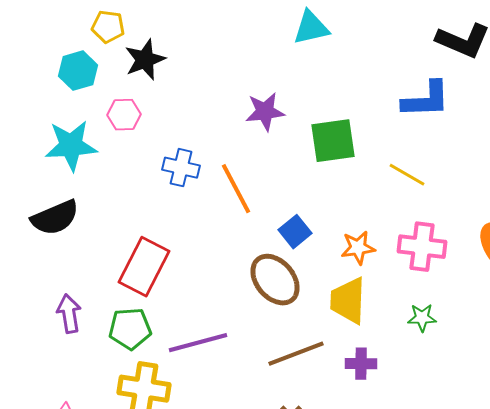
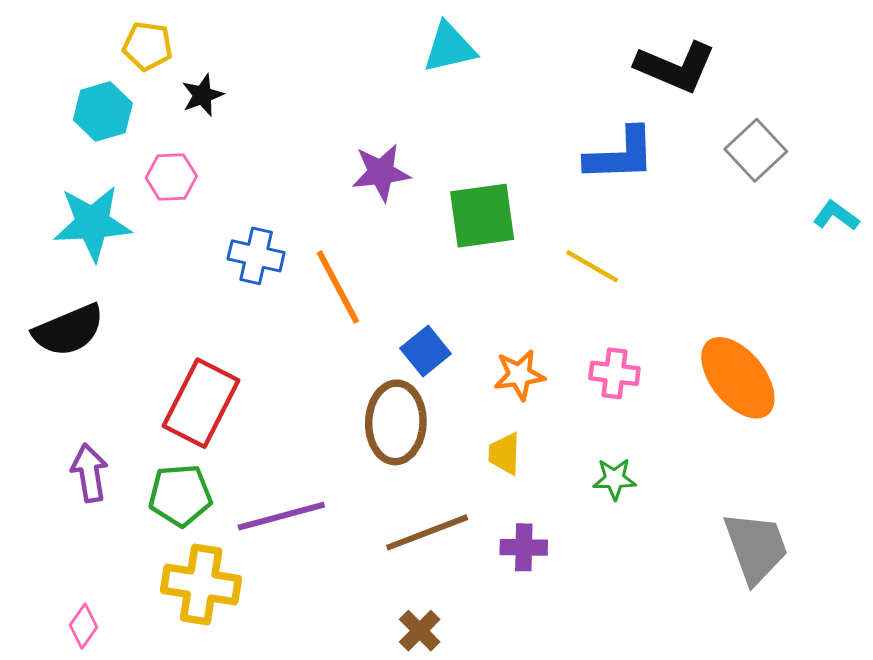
black star: (145, 60) -> (203, 95), size x0.7
pink cross: (422, 247) -> (614, 373), size x0.7
brown ellipse: (275, 280) -> (396, 422), turned 42
yellow trapezoid: (348, 301) -> (504, 454), size x0.6

